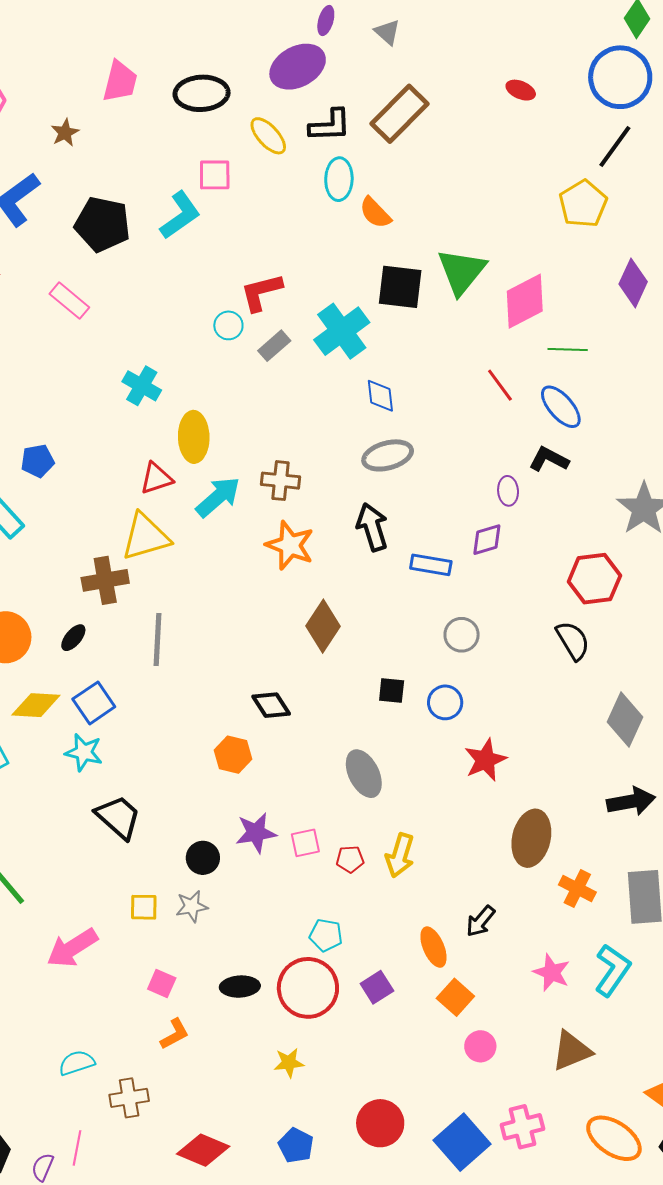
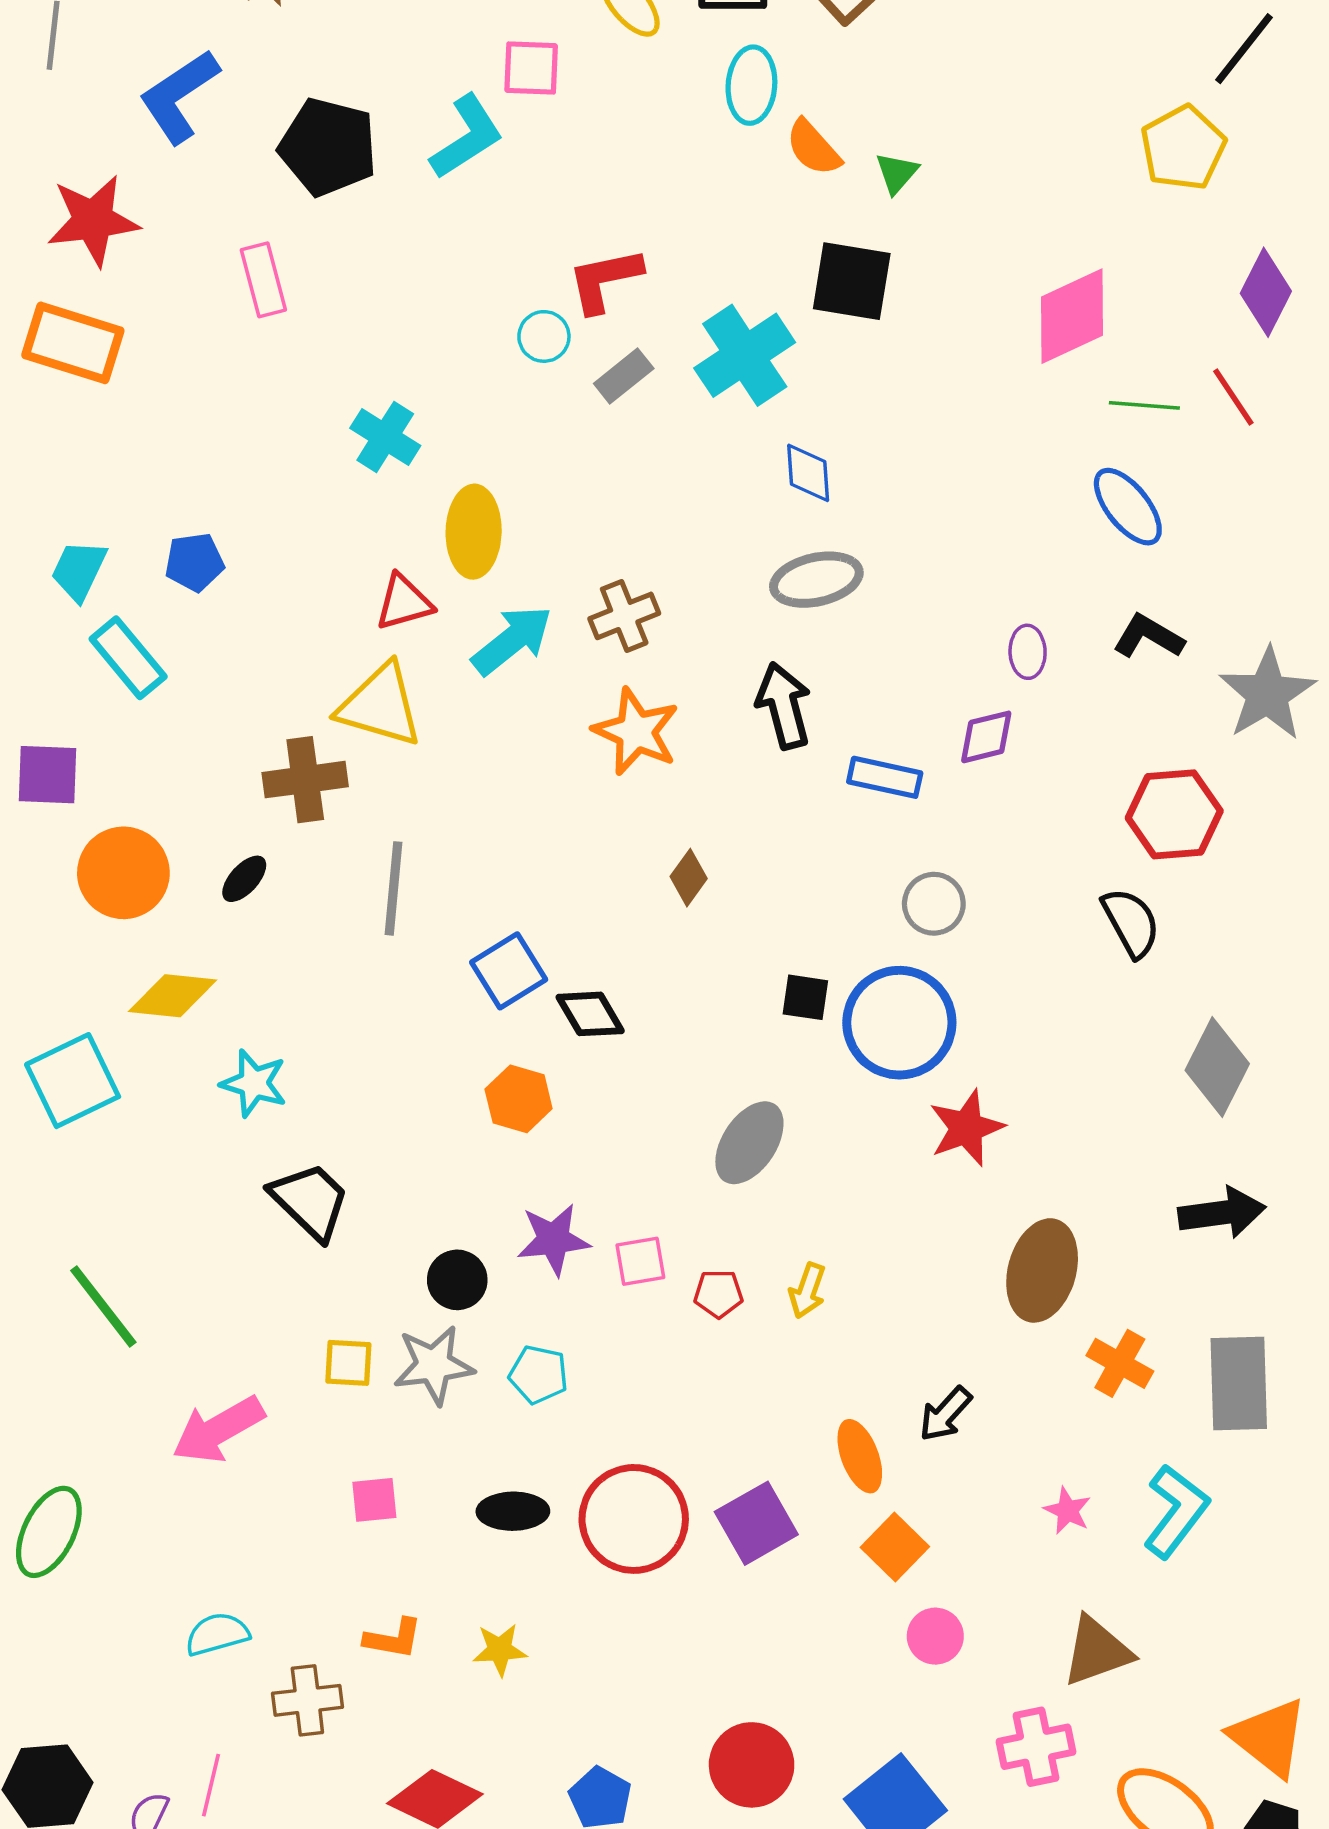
green triangle: (462, 271) -> (897, 173), moved, size x0.5
pink rectangle: (69, 301) -> (263, 280), turned 33
red line: (500, 385) -> (1233, 397), moved
black L-shape: (549, 459) -> (1149, 636), moved
brown cross: (280, 481) -> (624, 616), turned -30
yellow triangle: (146, 537) -> (380, 705), turned 30
brown diamond: (323, 626) -> (689, 878), size x0.6
blue circle: (445, 702) -> (899, 1023), size x1.8
blue square: (94, 703) -> (509, 971), moved
gray ellipse: (364, 774) -> (749, 1143), turned 57
yellow arrow: (400, 855) -> (807, 1291), size x0.7
gray star: (192, 906) -> (434, 1365), size x1.4
cyan pentagon: (326, 935) -> (539, 1375), moved
pink star: (552, 973) -> (1067, 1511), size x0.7
pink square: (162, 984) -> (374, 1500), turned -32
purple square: (377, 987) -> (756, 1523), size x1.4
orange L-shape: (175, 1034) -> (393, 1639), moved, turned 36
yellow star: (289, 1063) -> (500, 1650), moved
pink cross: (522, 1127) -> (1036, 1747), moved

